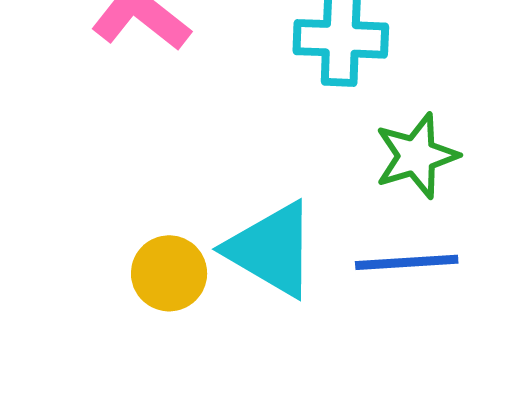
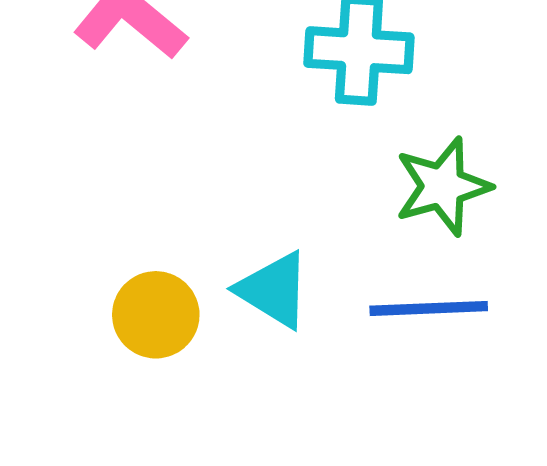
cyan triangle: (271, 249) -> (274, 290), size x0.7

